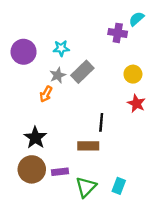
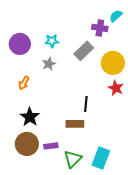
gray rectangle: (82, 72) -> (84, 51), moved
yellow circle: (133, 74) -> (113, 63), size x1.5
orange arrow: (46, 94) -> (24, 83), moved
cyan rectangle: (119, 186) -> (101, 158), size x1.5

